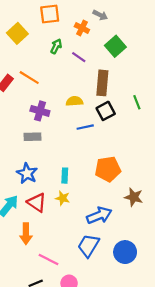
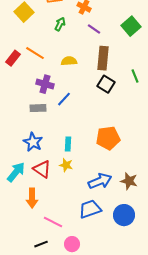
green square: (115, 46) -> (131, 26), moved
purple line: (79, 57) -> (94, 29), moved
yellow semicircle: (74, 101) -> (69, 61), moved
black square: (106, 111) -> (106, 84), turned -30
blue line: (85, 127) -> (64, 99), moved, turned -35
brown star: (134, 197) -> (129, 181), moved
blue trapezoid: (88, 246) -> (90, 209), turned 40

